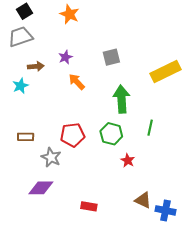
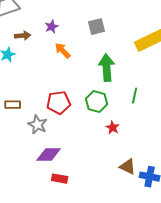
purple diamond: (41, 188) -> (49, 155), moved
red rectangle: (89, 206) -> (60, 179), moved

